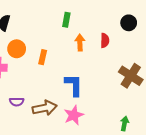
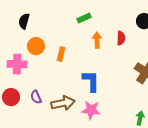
green rectangle: (66, 20) -> (84, 18), turned 56
purple semicircle: (17, 102) -> (36, 97), turned 64
pink star: (74, 115) -> (91, 110), turned 30

